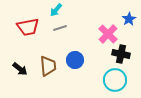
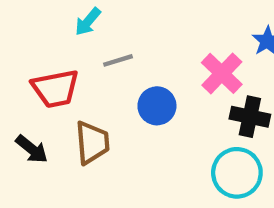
cyan arrow: (56, 10) -> (88, 22), moved
red trapezoid: (28, 27) -> (55, 89), moved
blue circle: (75, 60) -> (157, 106), moved

